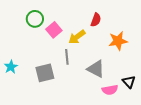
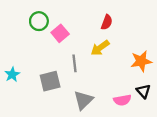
yellow arrow: (77, 37) -> (100, 48), moved
orange star: (118, 41) -> (141, 61), moved
gray triangle: (96, 69) -> (83, 100), moved, turned 48

